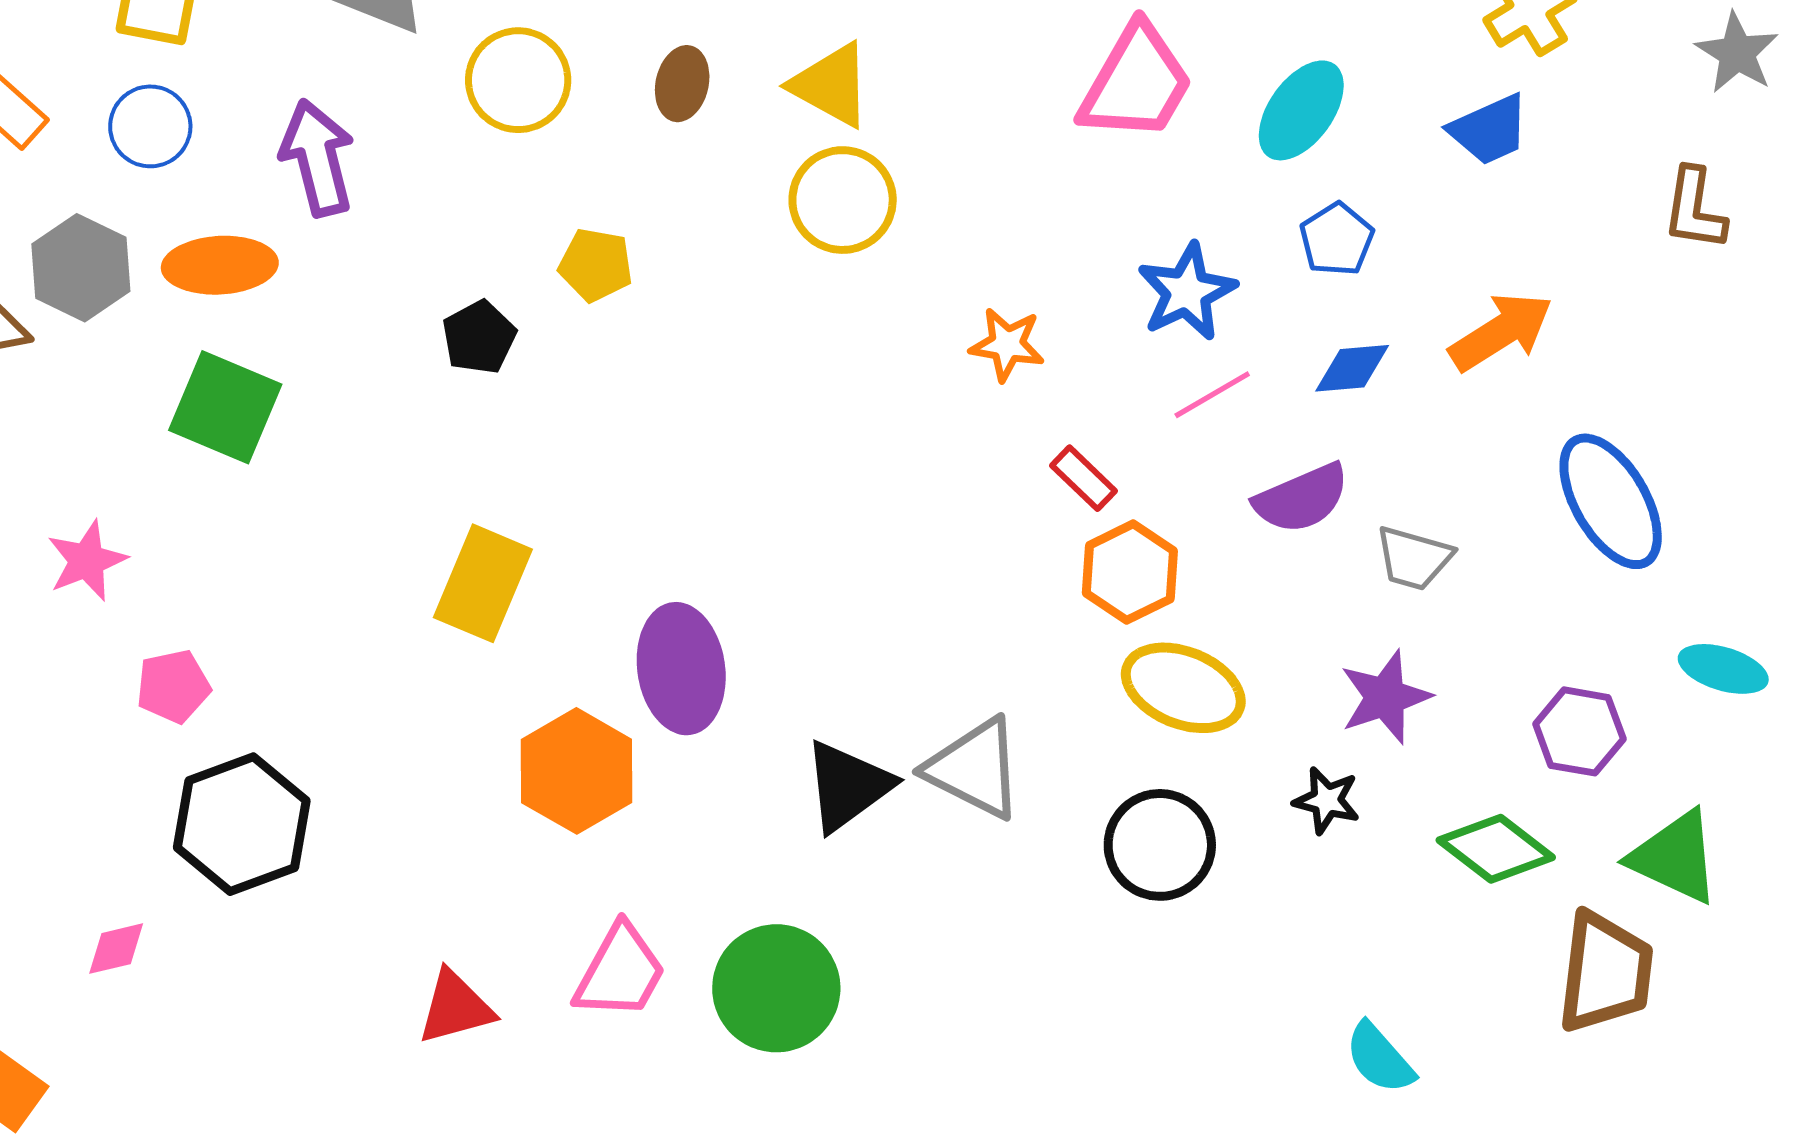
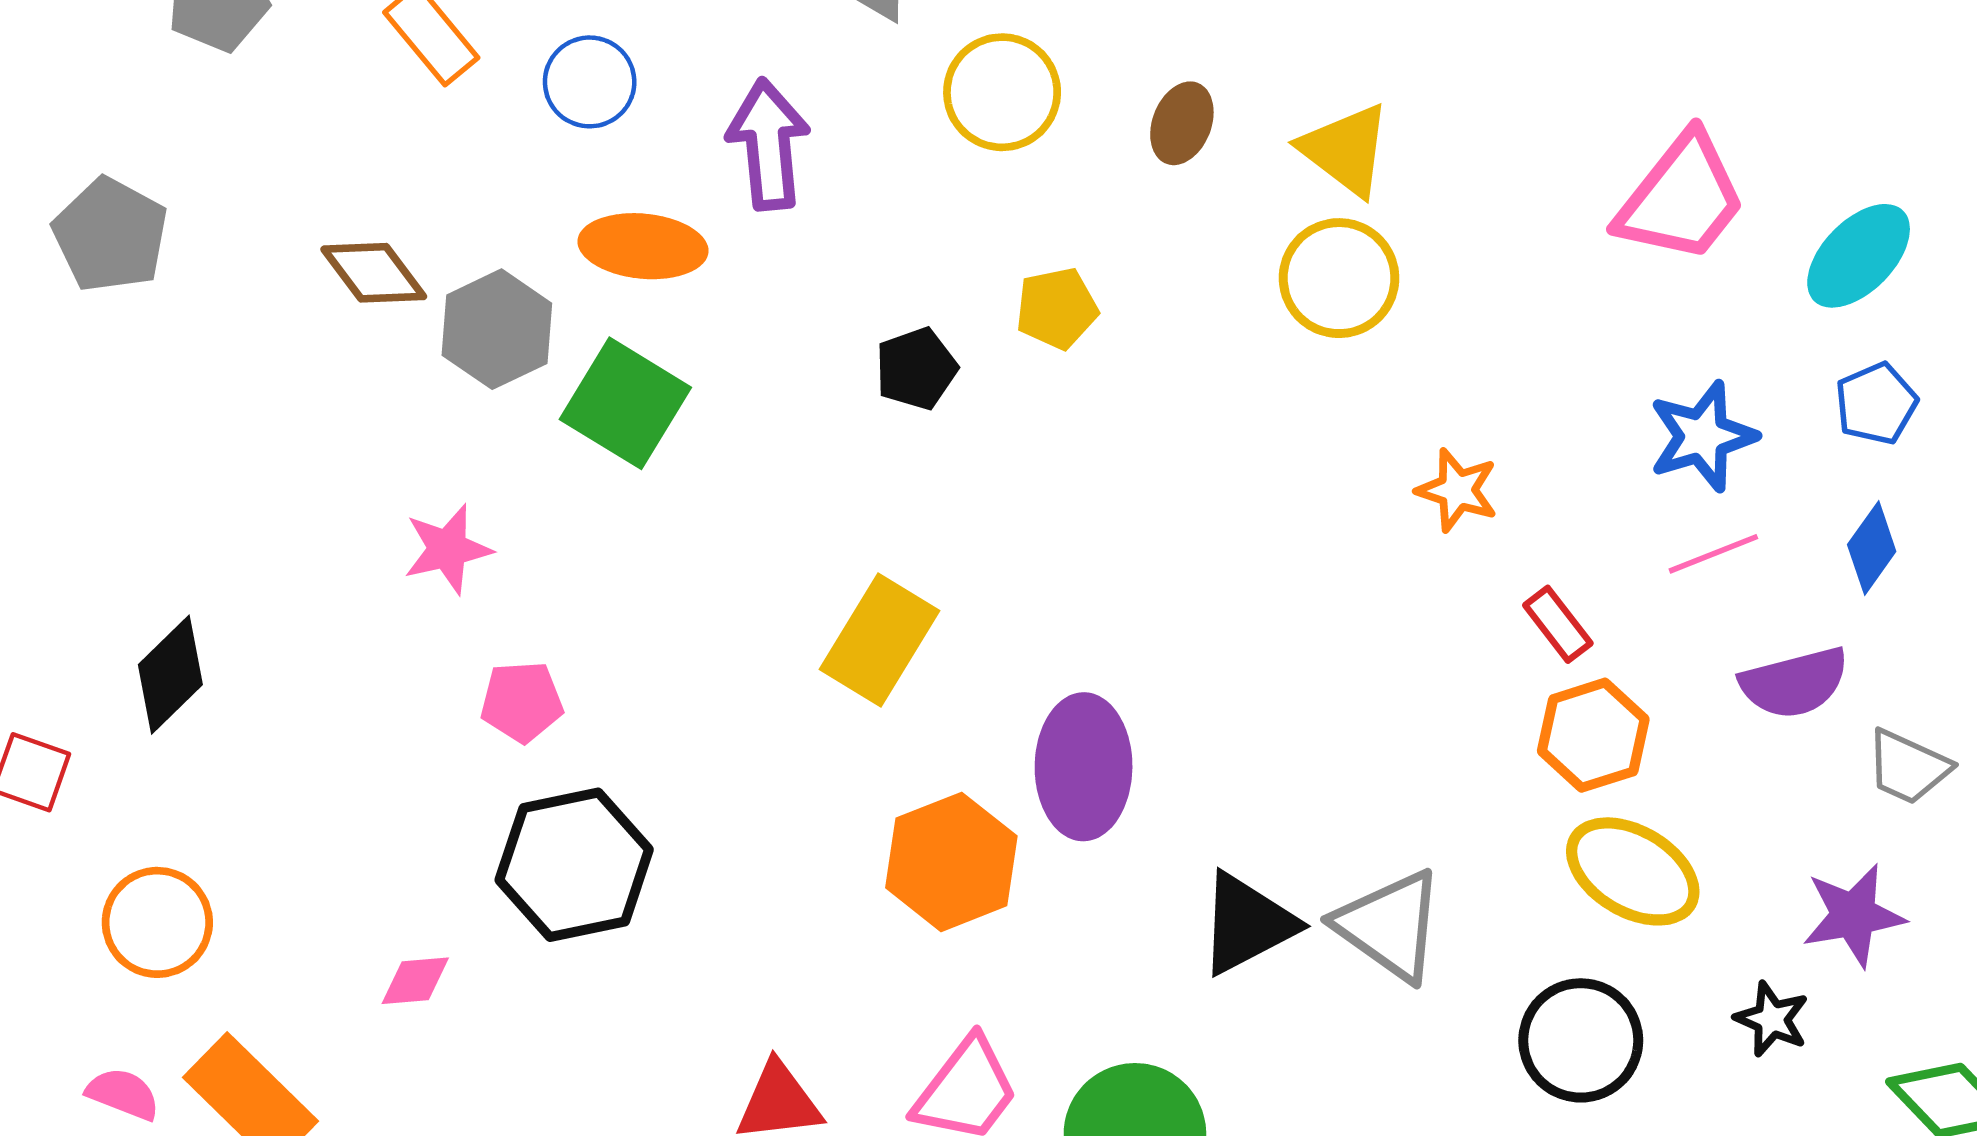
yellow pentagon: (596, 265) -> (1057, 308), turned -30
gray hexagon: (81, 268) -> (497, 329), moved
orange star: (1007, 344) -> (1457, 490), moved
blue diamond: (1352, 368) -> (1872, 548), turned -58

